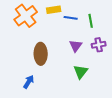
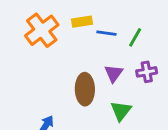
green line: (91, 21) -> (135, 37), turned 40
brown ellipse: (41, 54) -> (85, 89), moved

